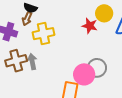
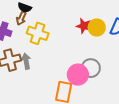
yellow circle: (104, 13) -> (97, 27), moved
yellow cross: (43, 34) -> (38, 33), turned 30

